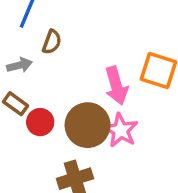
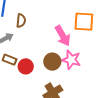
brown circle: (88, 125) -> (52, 62), size x0.7

